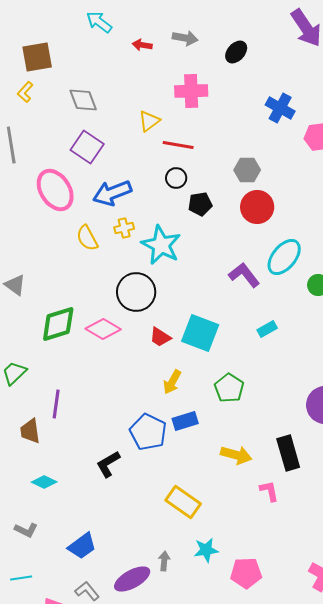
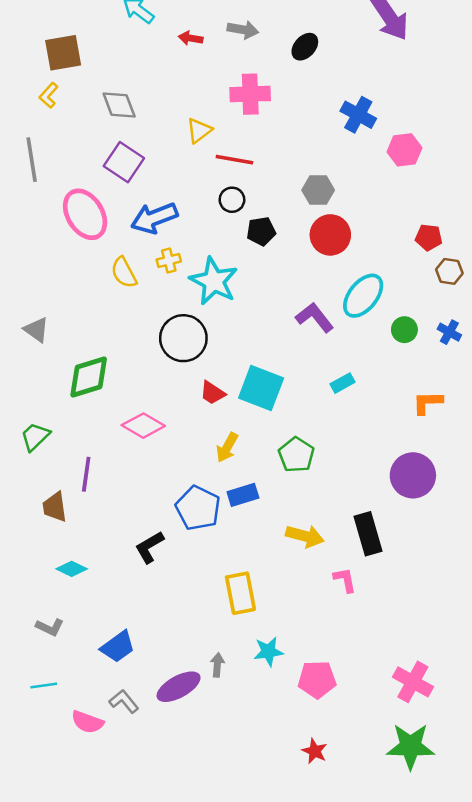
pink diamond: (103, 329) -> (143, 426), moved
yellow rectangle: (183, 502) -> (240, 593), turned 44

